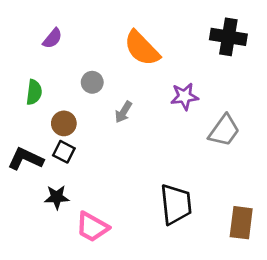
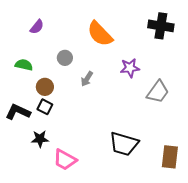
green semicircle: (34, 92) -> (24, 65), turned -84
black trapezoid: (176, 204) -> (124, 144), turned 112

